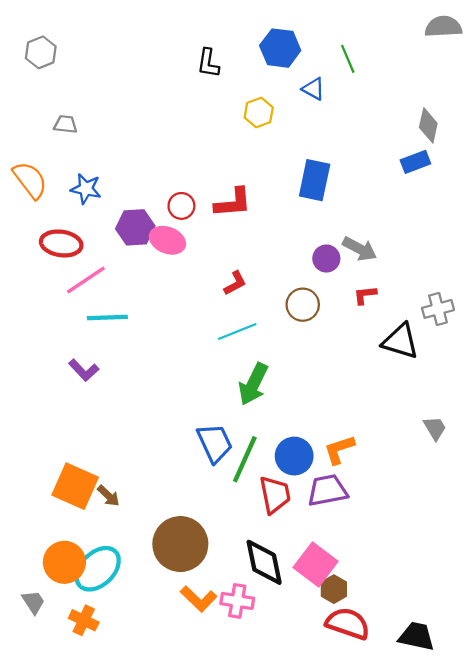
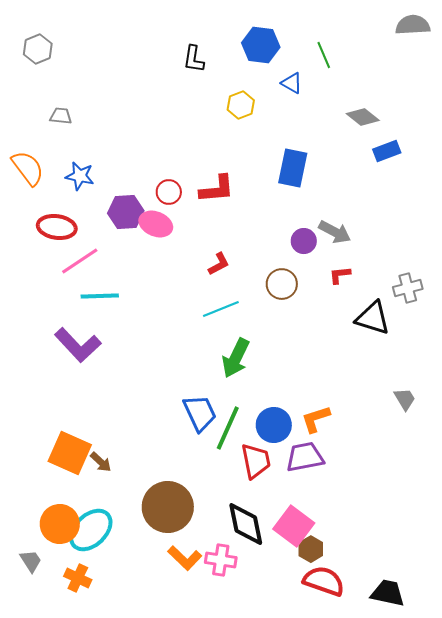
gray diamond: (428, 125) -> (363, 117), moved, turned -64
purple L-shape: (84, 370) -> (78, 345), size x1.6

